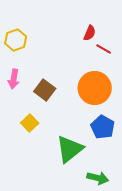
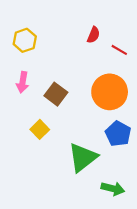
red semicircle: (90, 33) -> (93, 35), moved

